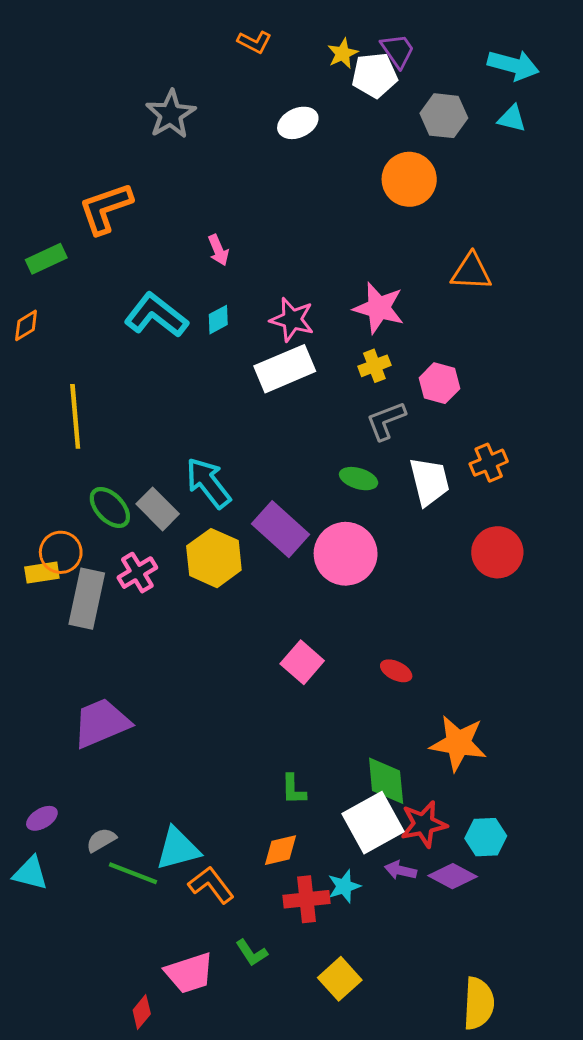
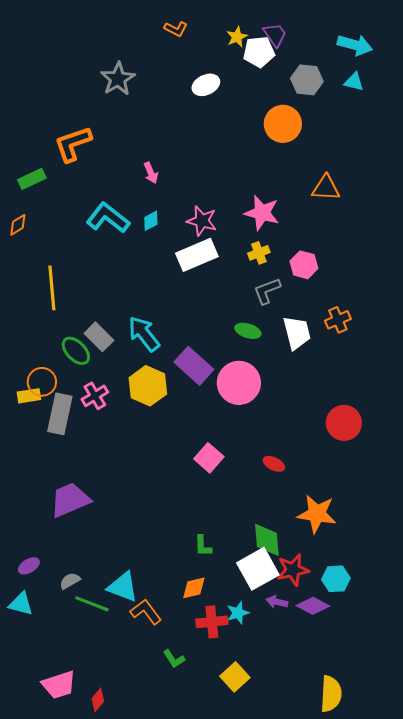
gray rectangle: (158, 509) -> (99, 337), moved
red circle: (497, 552) -> (344, 423), moved
cyan triangle: (178, 849) -> (123, 587), turned 36
pink trapezoid: (189, 973) -> (59, 685), moved

